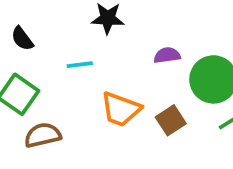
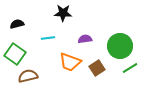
black semicircle: (22, 39) -> (17, 24), turned 112
purple semicircle: (167, 55) -> (85, 39), moved

